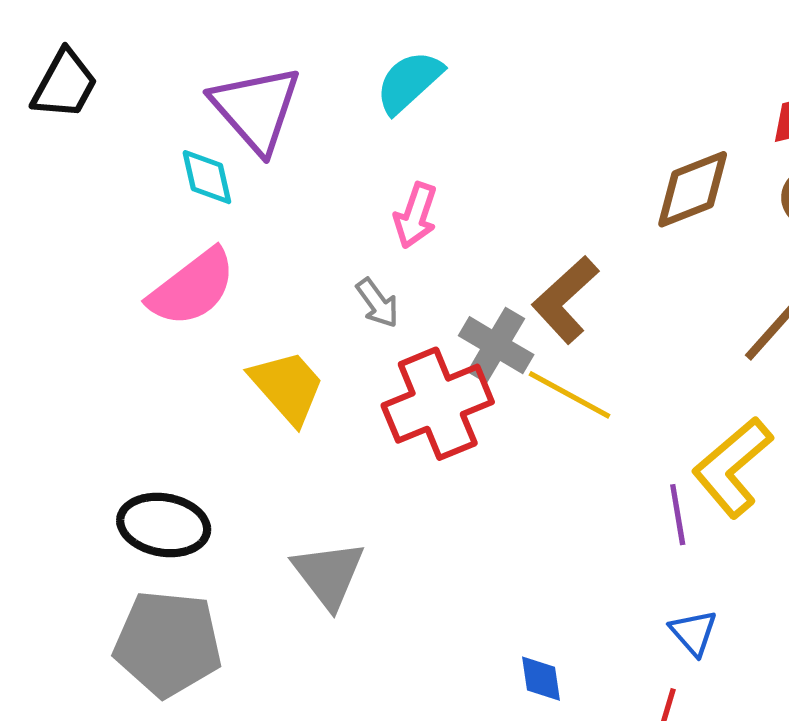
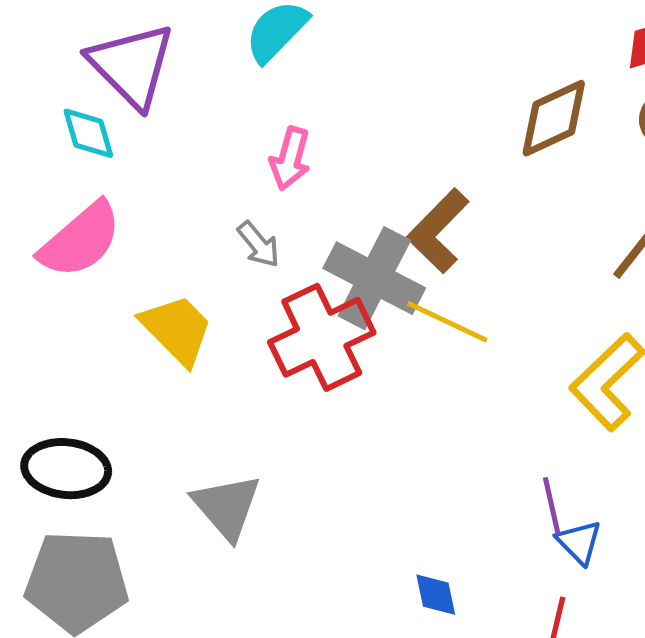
gray cross: (496, 345) -> (374, 278), size x1.4
purple line: (678, 515) -> (552, 506), moved

